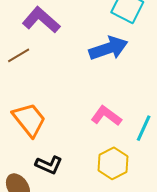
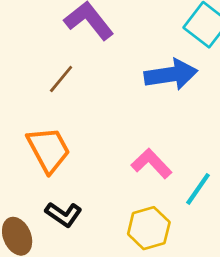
brown line: (19, 55) -> (61, 79), moved, turned -30

